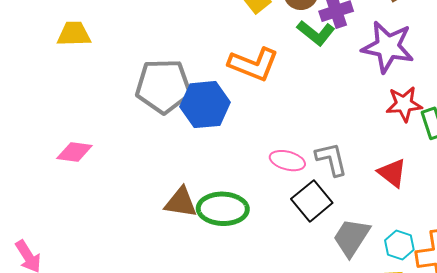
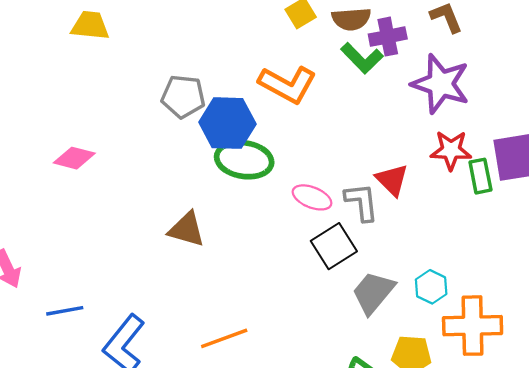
gray pentagon: (163, 86) -> (183, 96), size x0.7
red triangle: (392, 173) -> (392, 180), moved
green ellipse: (223, 209) -> (244, 160), moved
cyan hexagon: (399, 245) -> (431, 287), moved

